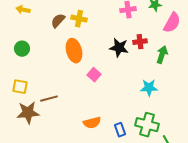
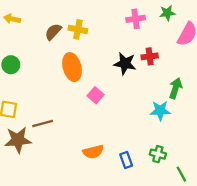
green arrow: (162, 55) -> (176, 88), moved
green cross: (147, 125) -> (158, 154), size x0.6

